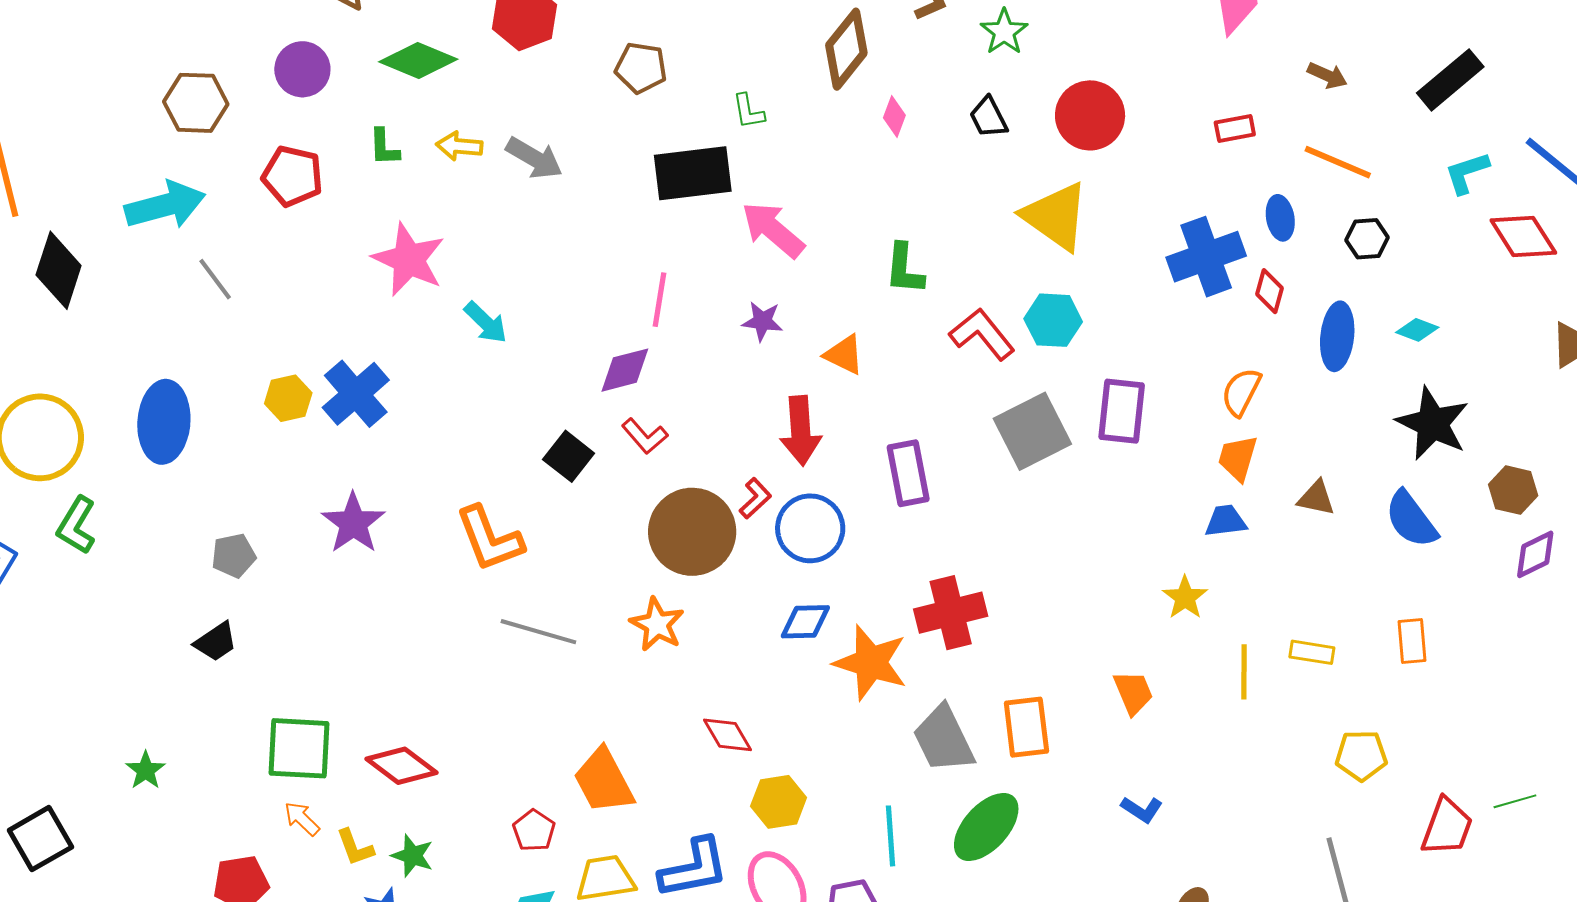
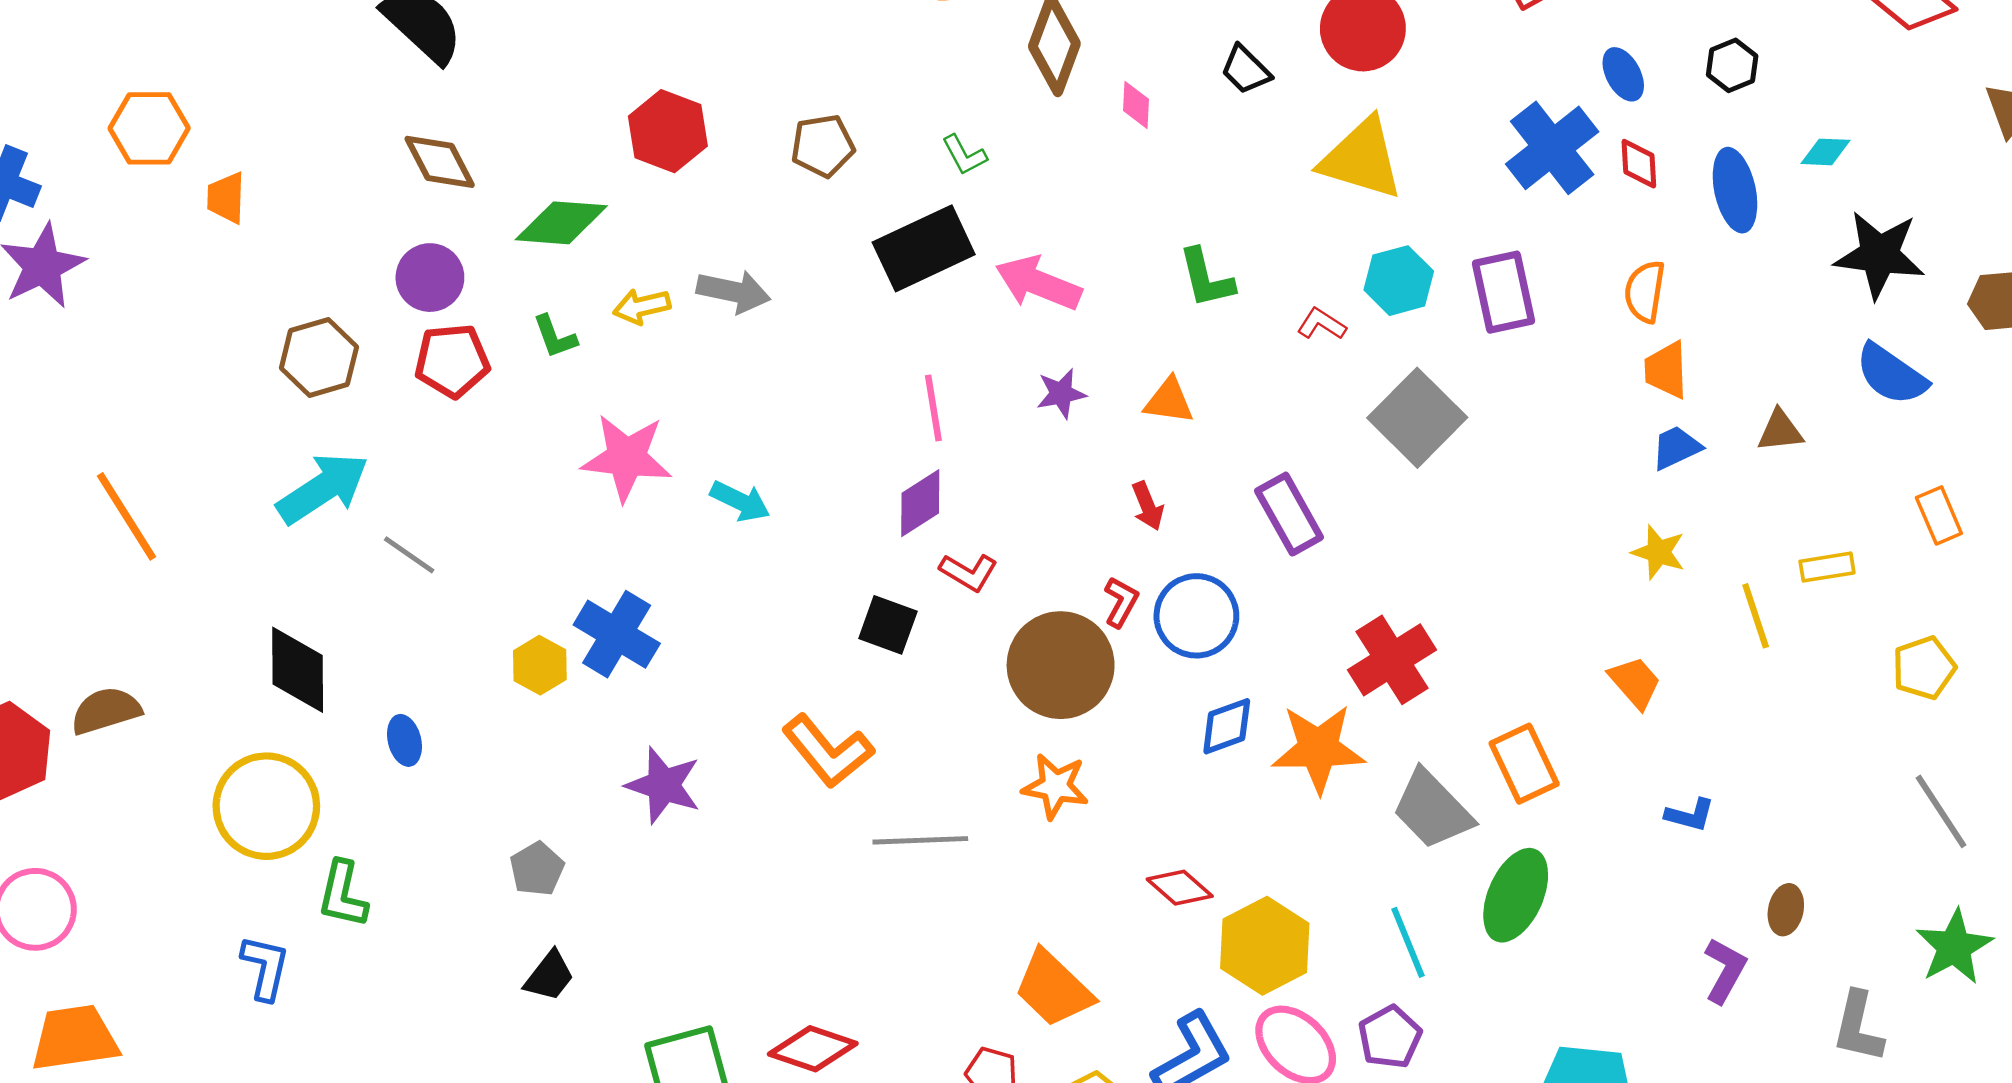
red pentagon: (292, 176) -> (452, 361), moved
black diamond: (59, 270) -> (298, 670), moved
red L-shape: (982, 334) -> (1321, 324), size x0.6
purple rectangle: (1122, 411) -> (1504, 292), moved
blue ellipse: (164, 422) -> (404, 740), size x0.5
red arrow: (801, 431) -> (1148, 506), size x0.6
brown triangle: (1316, 498) -> (1780, 431), moved
yellow hexagon: (779, 802) -> (1265, 946), size x1.4

